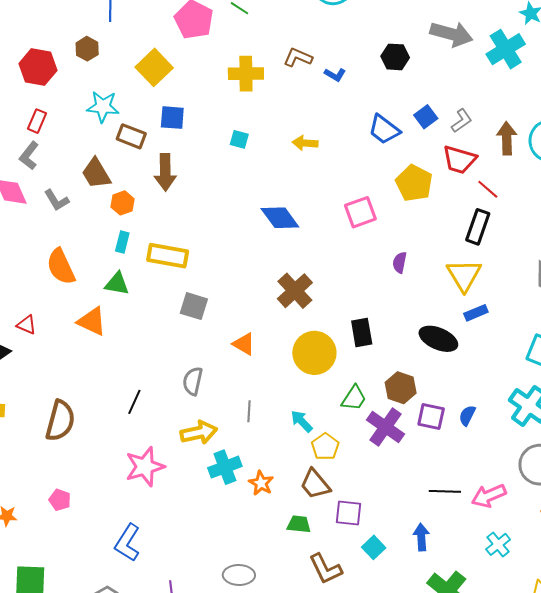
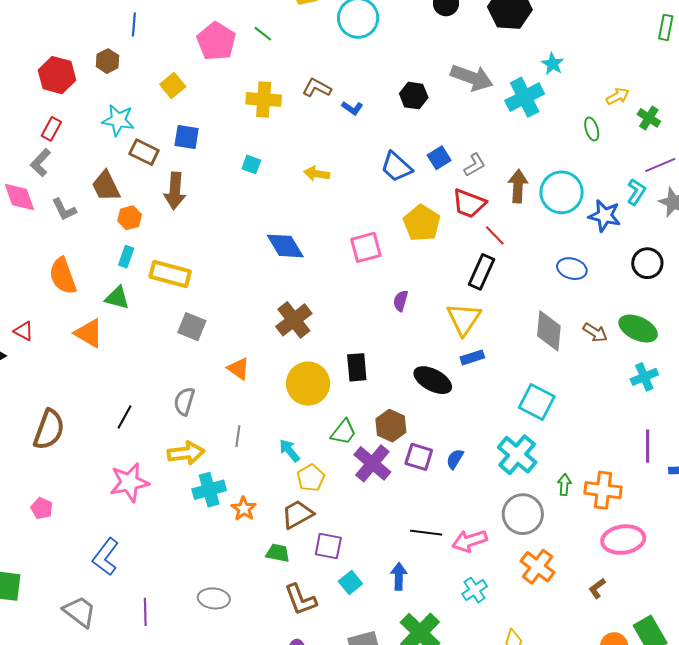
yellow square: (154, 67) -> (173, 86), size x0.7
brown trapezoid: (315, 484) -> (297, 514), turned 96

